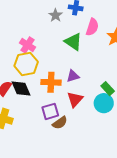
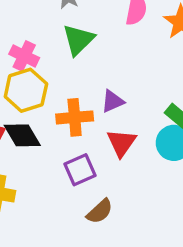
green triangle: (73, 42) -> (78, 40), moved, turned 48
brown semicircle: (60, 123) -> (100, 211), moved

